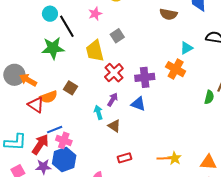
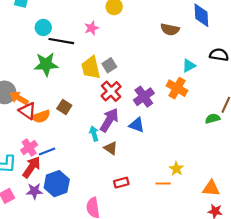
black line: (67, 26) -> (61, 41), turned -50
gray square: (117, 36) -> (109, 65), moved
purple cross: (145, 77) -> (144, 97), turned -30
green semicircle: (209, 97) -> (213, 119), turned -120
purple arrow: (113, 100) -> (109, 120), size x1.6
red triangle: (36, 105) -> (27, 111), moved
pink cross: (64, 140) -> (29, 148), moved, turned 35
yellow star: (175, 158) -> (176, 169), moved

